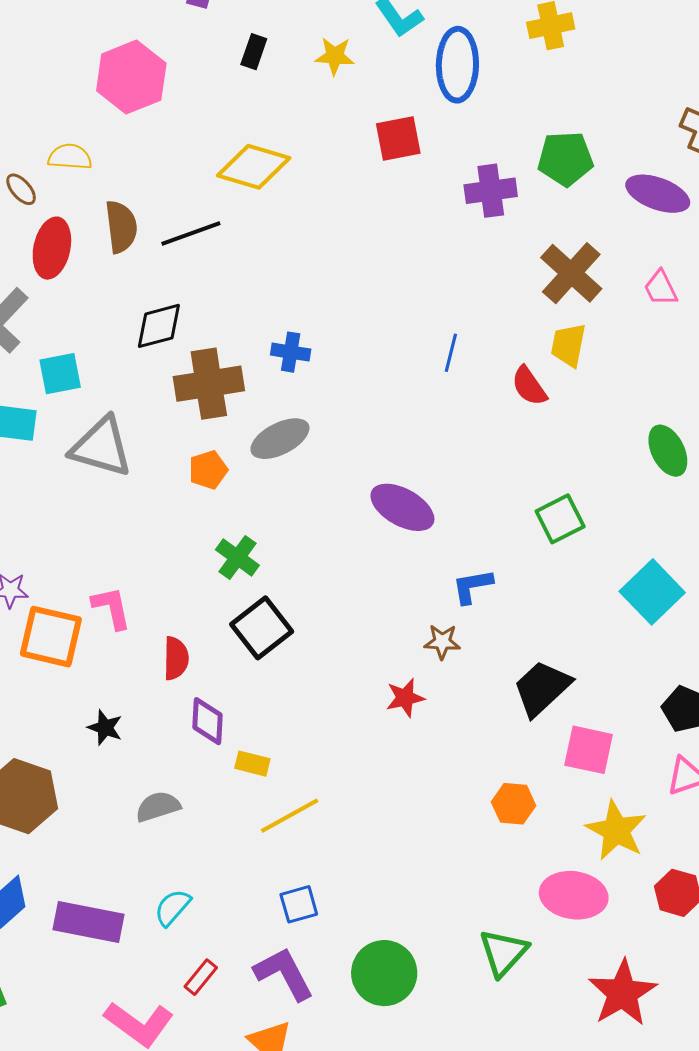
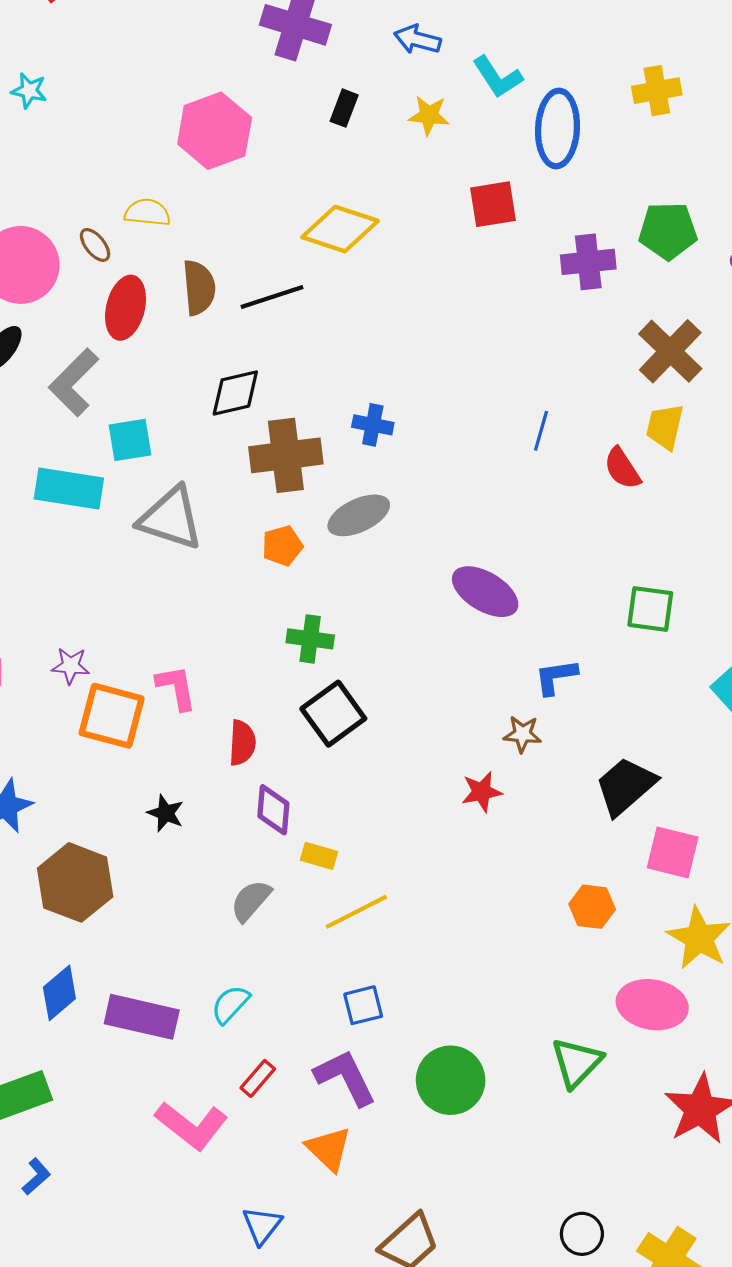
green square: (560, 519) -> (650, 609), turned 33
green cross: (237, 558) -> (310, 639), turned -30
gray semicircle: (158, 807) -> (251, 901), moved, turned -33

